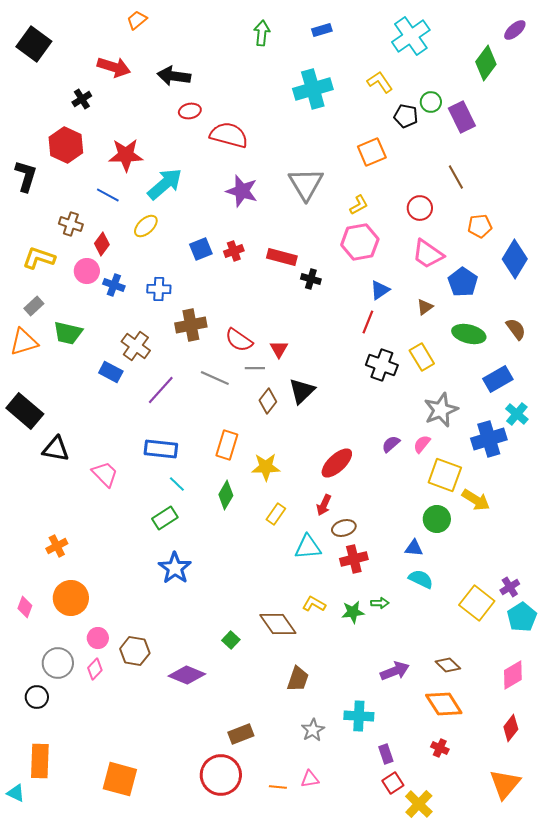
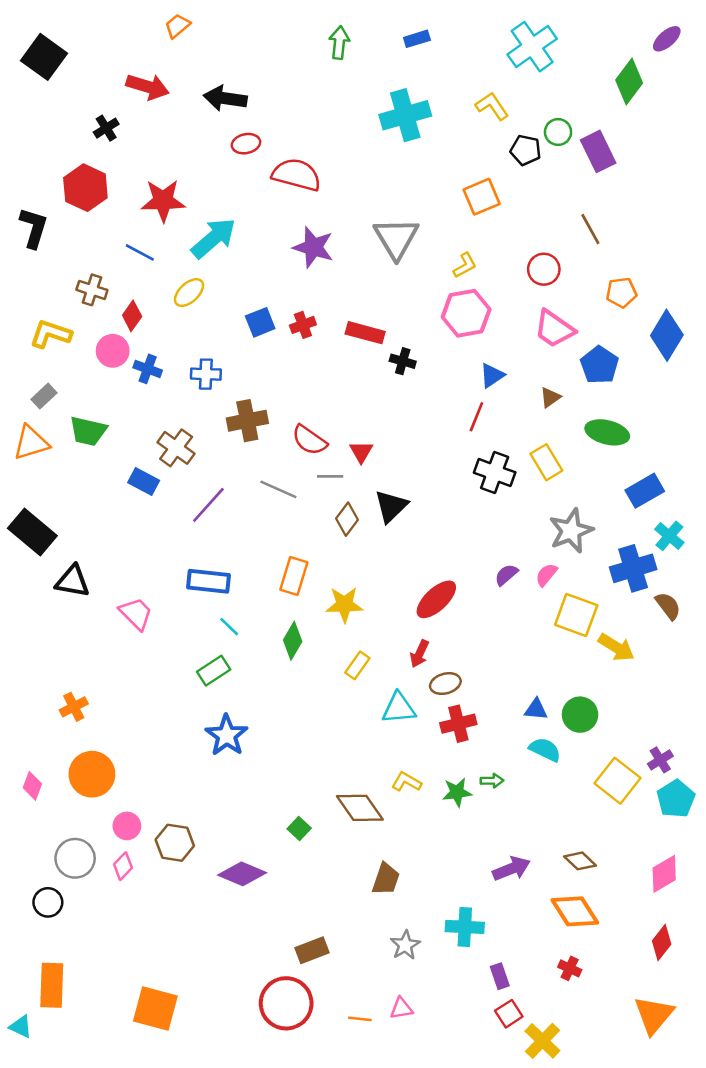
brown semicircle: (516, 329) -> (668, 606), moved
green circle: (437, 519) -> (580, 715), moved

